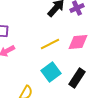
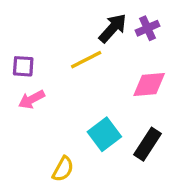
yellow line: (50, 44) -> (86, 60), moved

